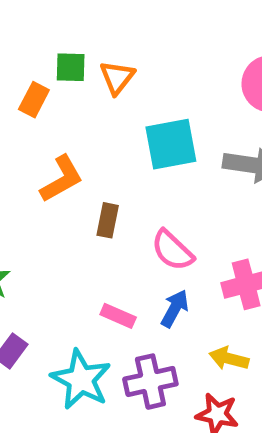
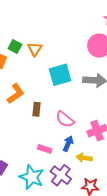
green square: (71, 67) -> (15, 47), turned 32
yellow arrow: (229, 359) -> (84, 158), moved
purple cross: (150, 382) -> (61, 175), turned -35

